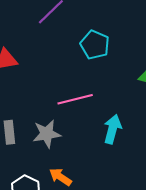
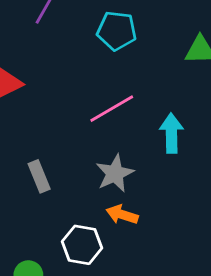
gray star: (47, 134) -> (115, 173), moved

